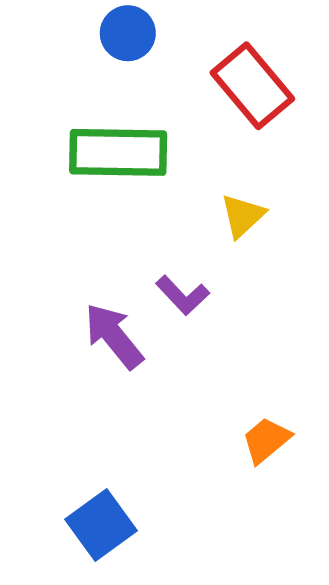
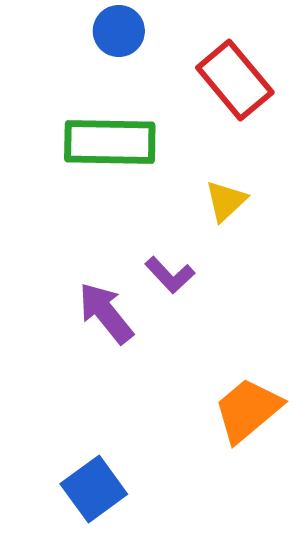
orange trapezoid: (266, 440) -> (248, 410), size x1.5

